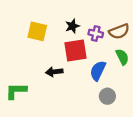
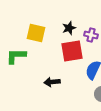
black arrow: (54, 72) -> (52, 82), moved
green L-shape: (16, 91) -> (16, 56), moved

